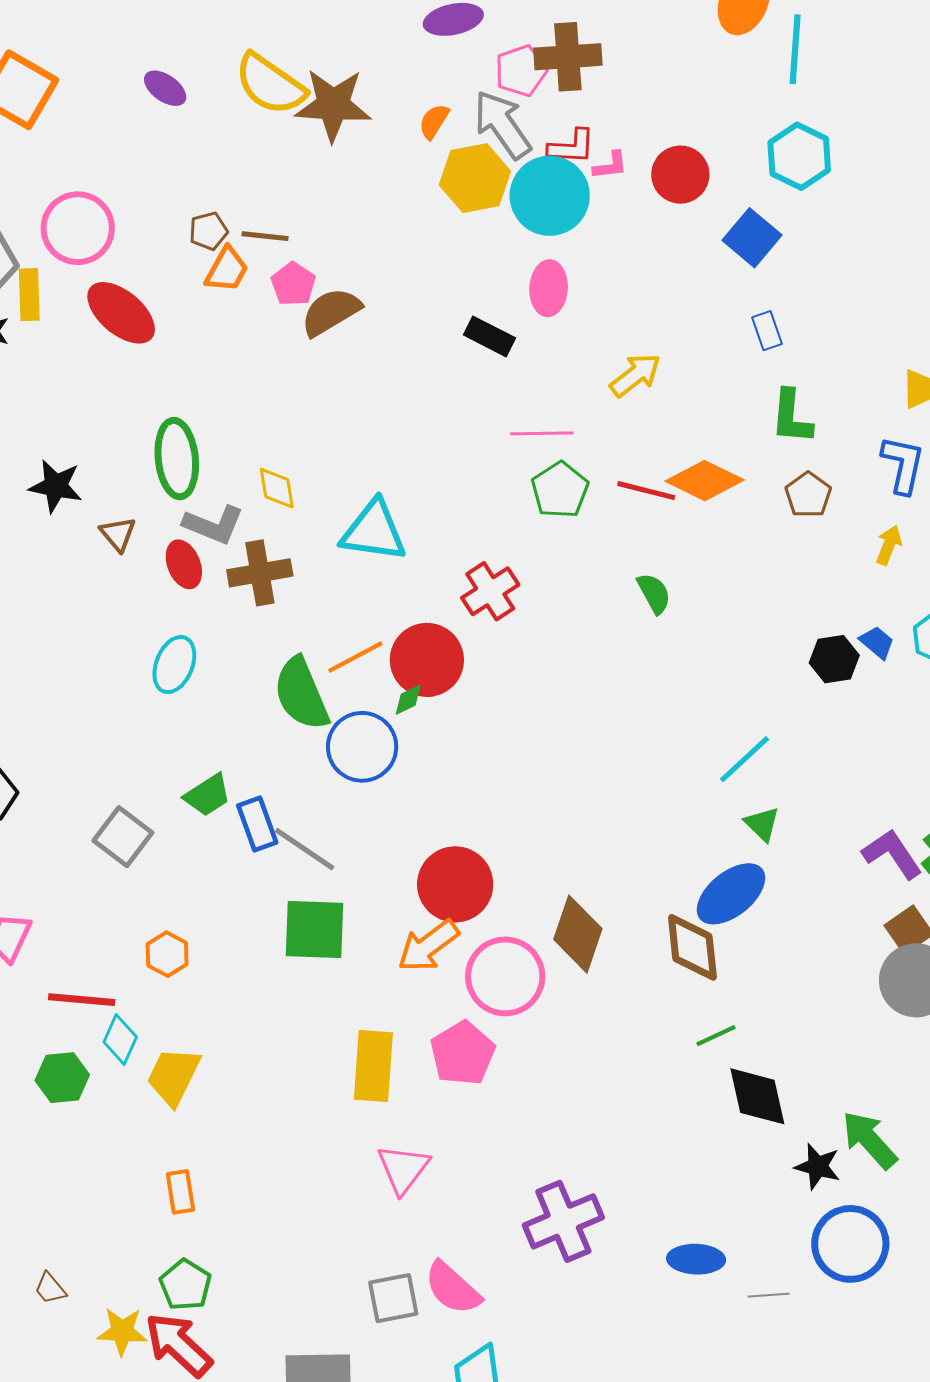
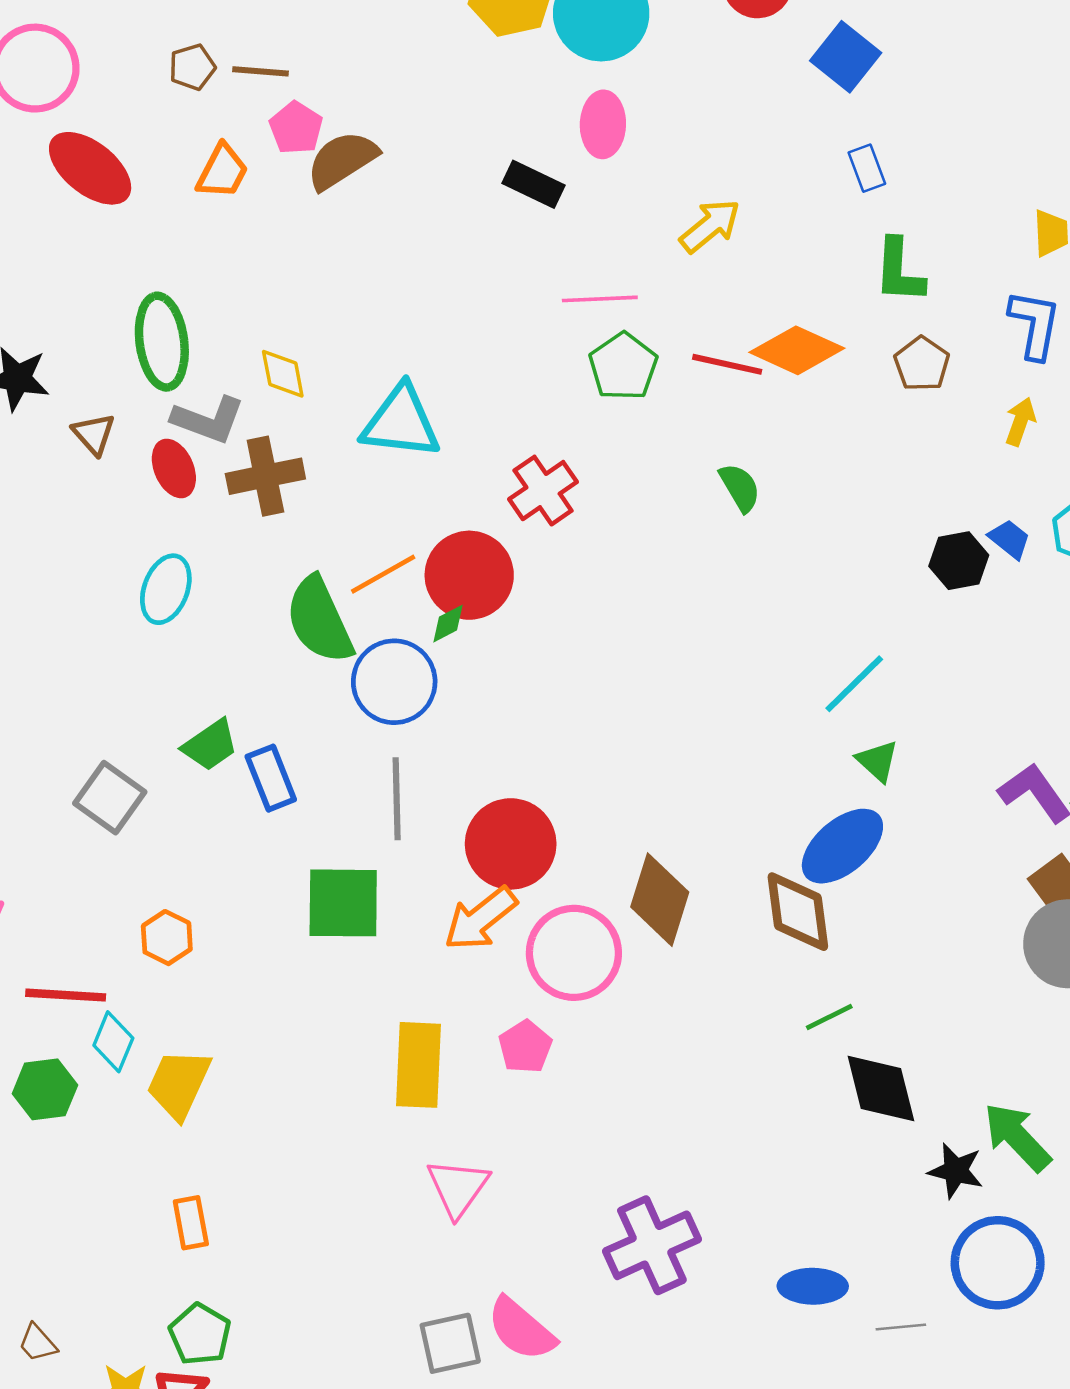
orange trapezoid: (227, 270) -> (222, 171), moved
gray line: (305, 849) -> (397, 799), moved, turned 56
pink pentagon: (463, 1053) -> (525, 1047), size x0.7

